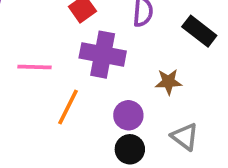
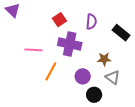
gray triangle: (185, 137) -> (113, 77), moved
black circle: (130, 149) -> (94, 95), moved

